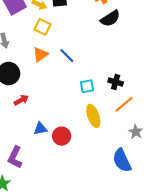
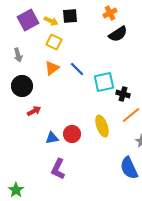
cyan square: (87, 86) -> (104, 82), moved, size x1.5
red circle: (62, 136) -> (72, 134), moved
purple L-shape: (15, 157) -> (58, 169), moved

